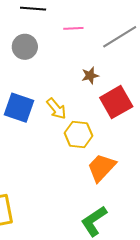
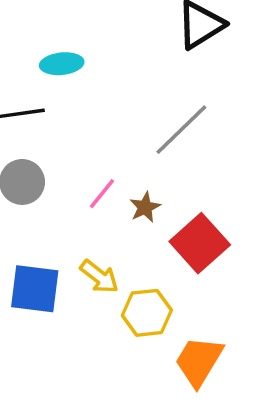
pink line: (73, 28) -> (102, 194), moved, turned -36

